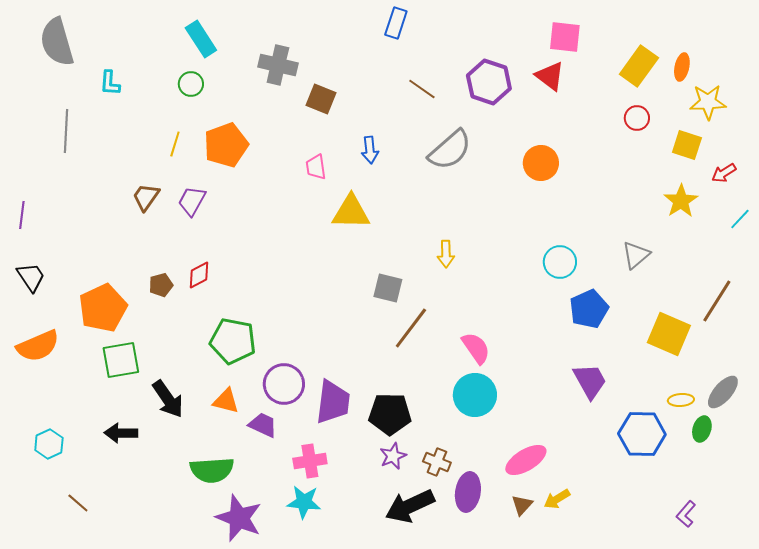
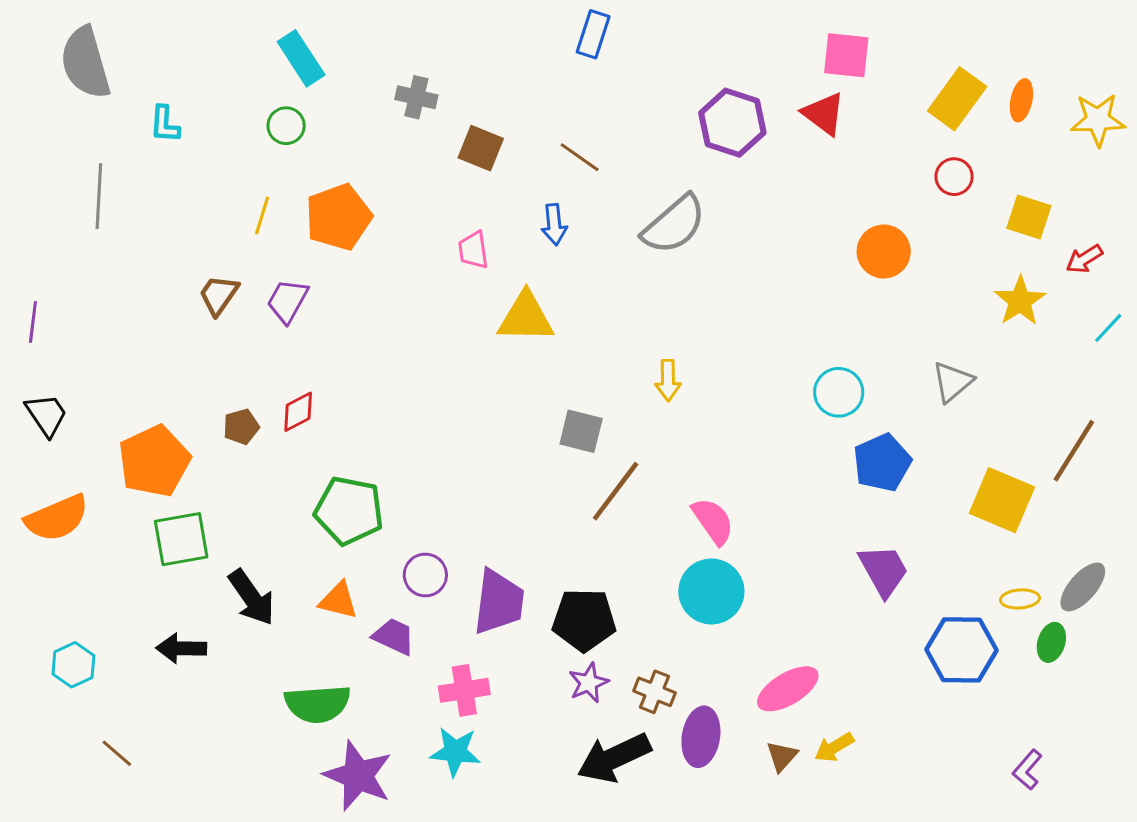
gray cross: (278, 65) -> (416, 97), size x0.7
brown line: (422, 89) -> (580, 157), moved
yellow star: (708, 102) -> (1098, 120), moved
orange circle: (541, 163) -> (884, 251), moved
purple circle: (284, 384) -> (425, 575), size x0.7

